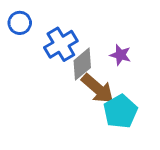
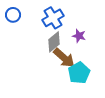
blue cross: (61, 44) -> (53, 18), moved

